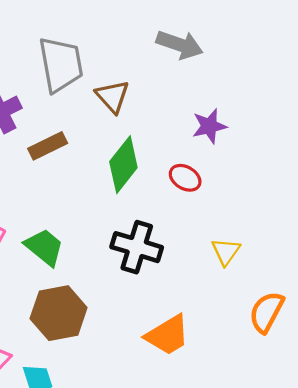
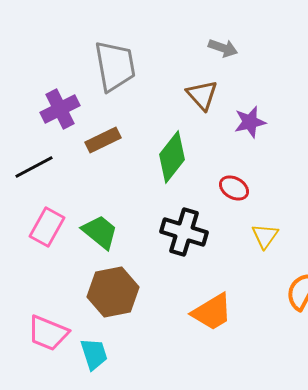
gray arrow: (180, 45) -> (223, 48), size x0.7
brown triangle: (112, 96) -> (202, 95), moved
red ellipse: (185, 178) -> (234, 188), moved

